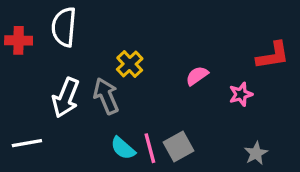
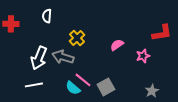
white semicircle: (64, 27) -> (47, 16), moved, size x0.6
gray arrow: (106, 96) -> (63, 57), turned -50
white line: (27, 143) -> (34, 85), moved
pink line: (150, 148) -> (83, 80), moved, turned -36

